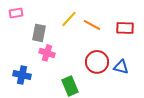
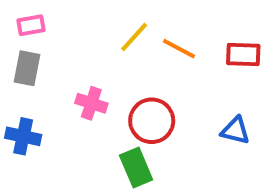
gray rectangle: (39, 33) -> (27, 68), moved
red circle: (97, 62) -> (152, 121), moved
blue cross: (22, 75) -> (23, 136), moved

